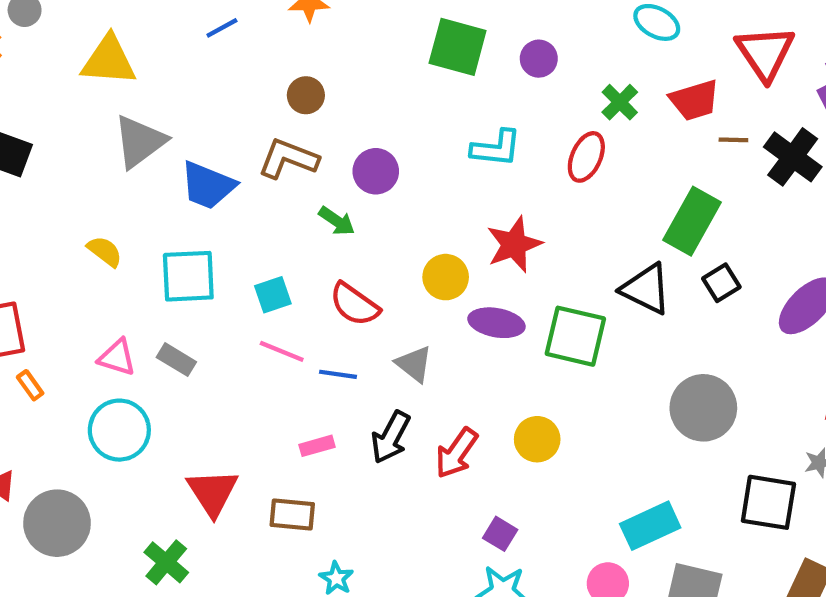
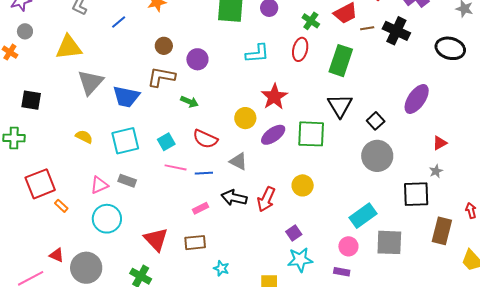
purple circle: (376, 171) -> (197, 59), moved
green rectangle: (692, 221) -> (341, 61), moved
black square: (721, 283) -> (376, 121), moved
black triangle: (646, 289) -> (340, 106), turned 44
purple ellipse: (496, 323) -> (273, 135), turned -35
pink triangle: (117, 357) -> (99, 185), turned -30
black arrow: (391, 437) -> (234, 198), turned 85
purple square: (500, 534) -> (294, 233), turned 35

